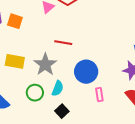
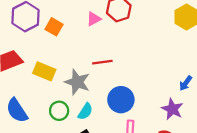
red line: (63, 43) -> (102, 62), turned -30
gray star: (45, 64) -> (77, 82), turned -30

